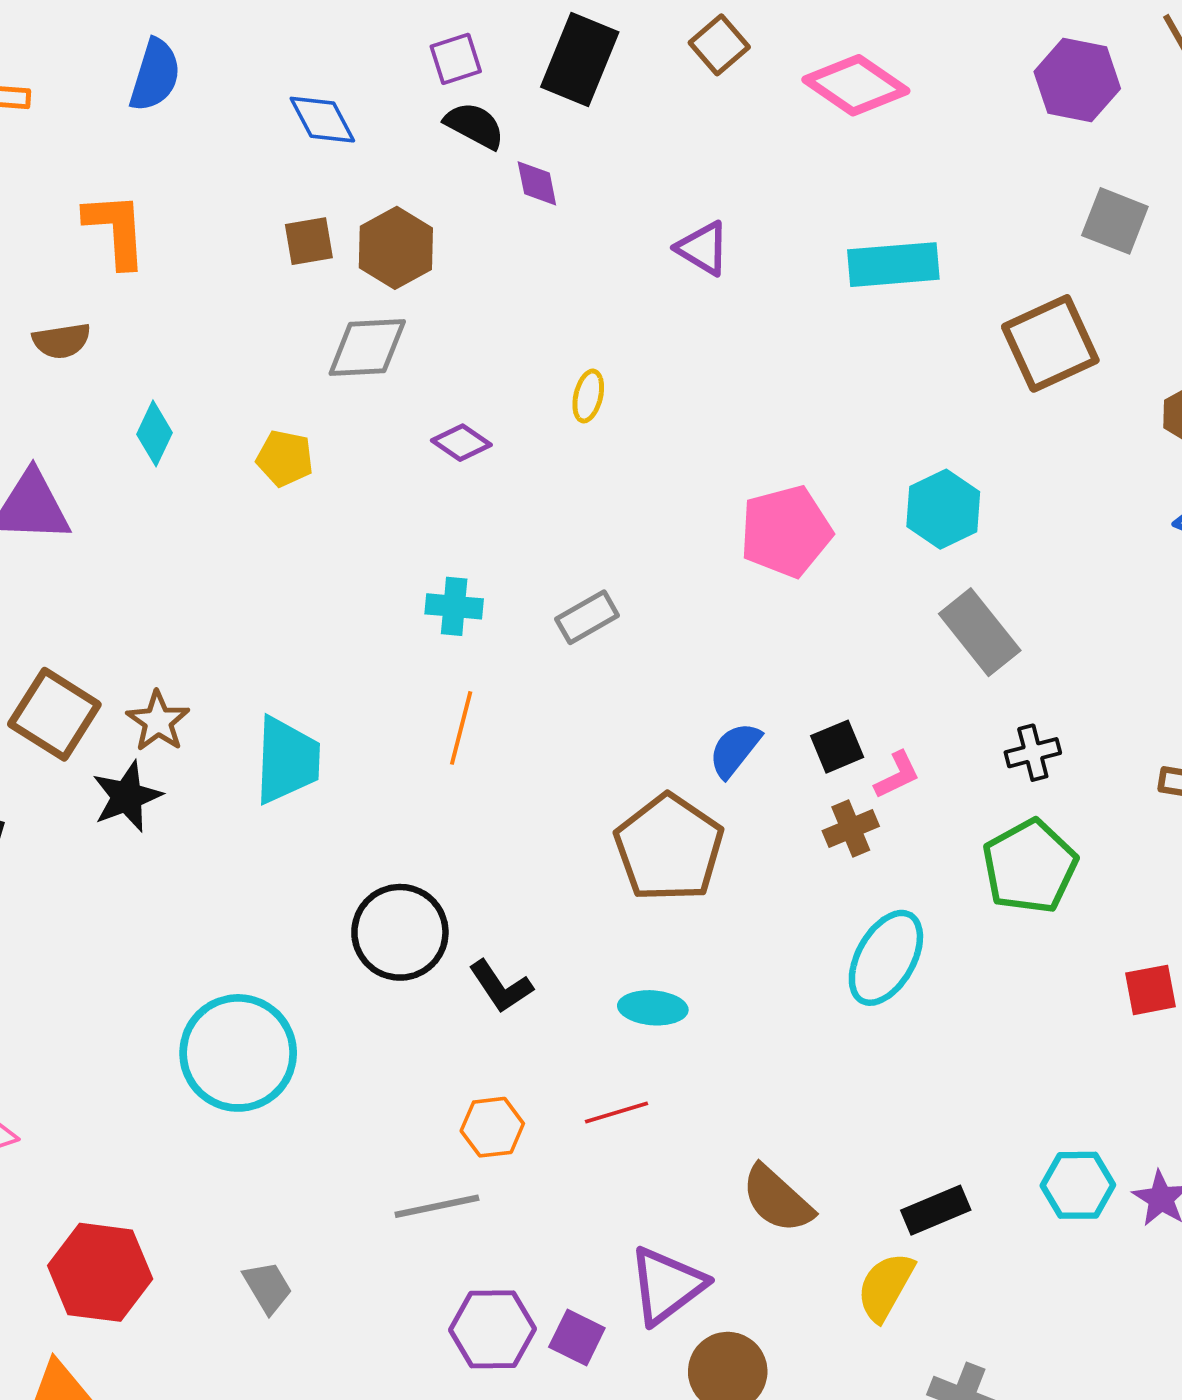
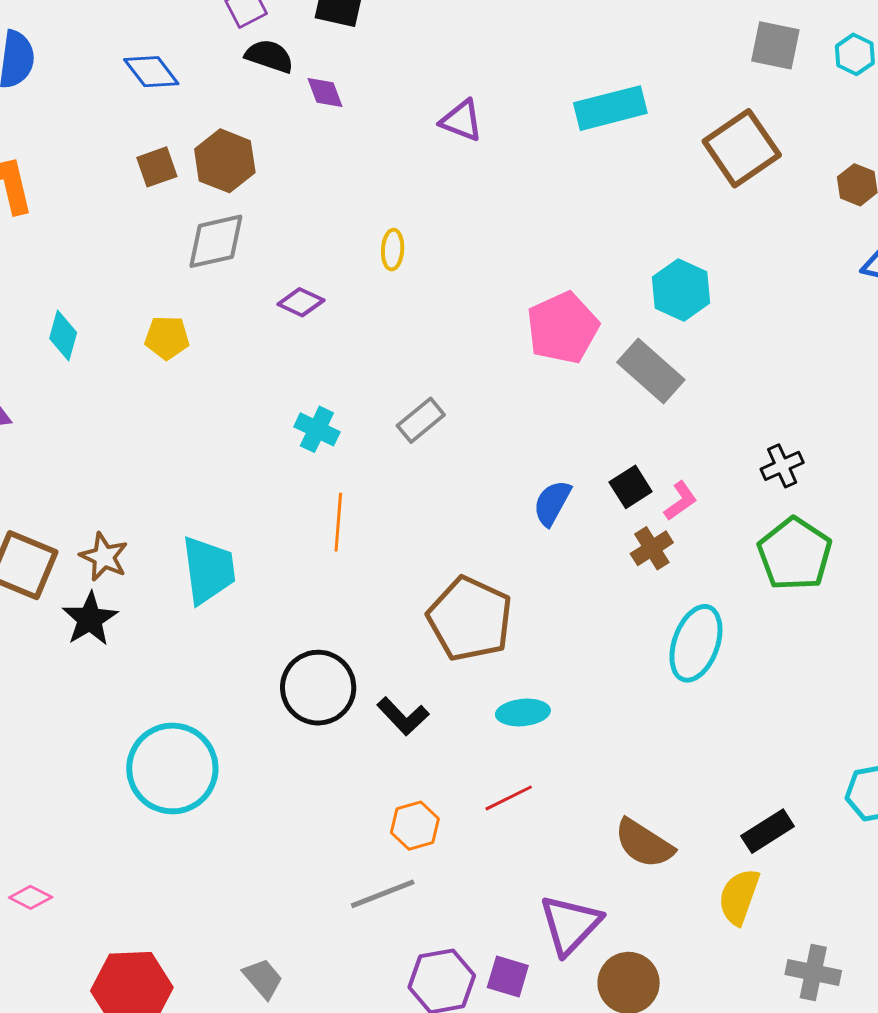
cyan cross: (454, 606) -> (317, 429), turned 30
gray rectangle: (980, 632) -> (651, 371), moved
brown pentagon: (669, 848) -> (470, 619), moved
cyan circle: (238, 1053) -> (172, 768), moved

